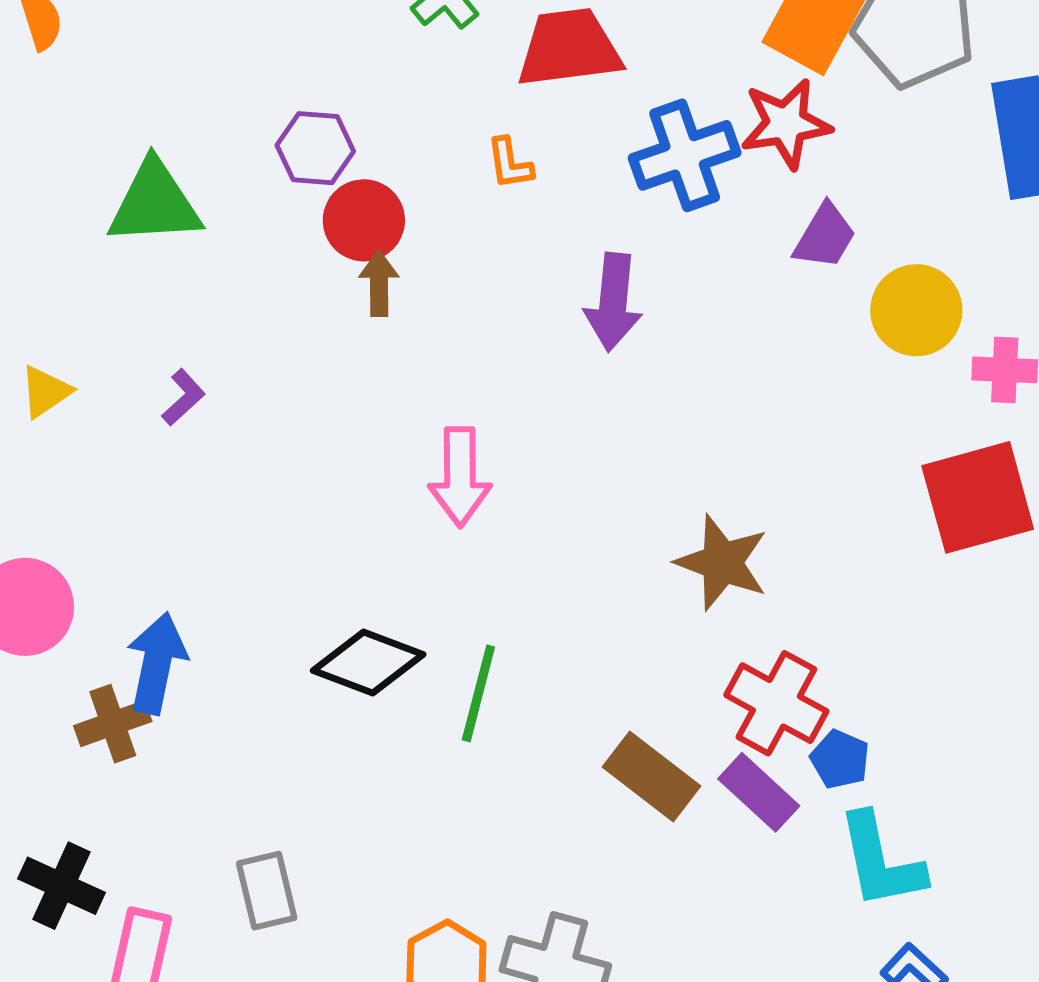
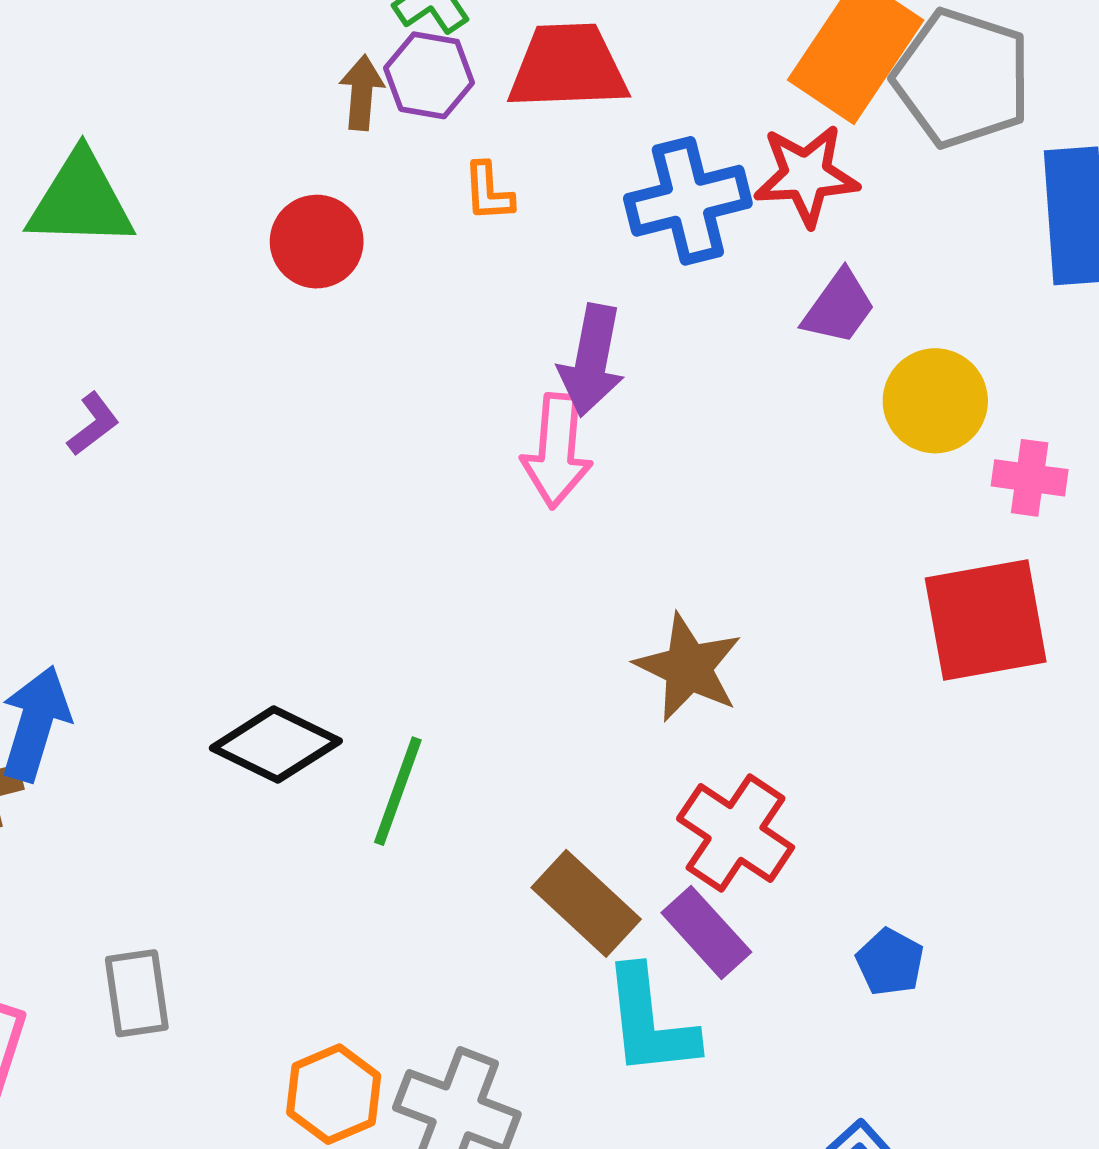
purple hexagon: (315, 148) -> (429, 75), moved
brown arrow: (379, 283) -> (362, 93), moved
pink arrow: (460, 477) -> (557, 451), moved
blue pentagon: (840, 759) -> (890, 962), moved
cyan L-shape: (881, 861) -> (650, 1022), moved

